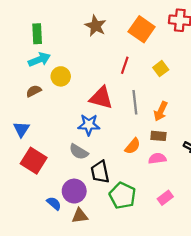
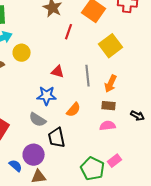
red line: (125, 65) -> (69, 32), moved
yellow square: (161, 69) -> (111, 46), size x1.6
red triangle: (101, 98) -> (58, 72), size x0.6
orange semicircle: (133, 146) -> (74, 110), moved
green pentagon: (122, 196) -> (93, 169), moved

